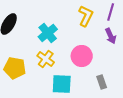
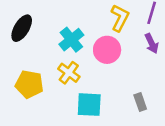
pink circle: (82, 56) -> (107, 50), moved

